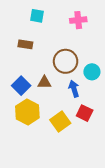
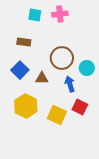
pink cross: (78, 20) -> (60, 14), moved
blue square: (21, 86) -> (20, 70), moved
yellow square: (60, 122) -> (57, 115), turned -30

